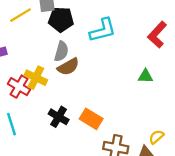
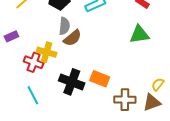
green triangle: (145, 76) -> (139, 34), size x1.5
black cross: (59, 117) -> (72, 82), size x1.4

